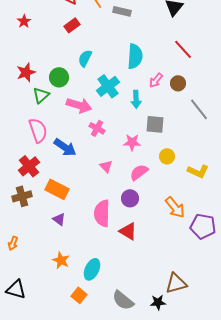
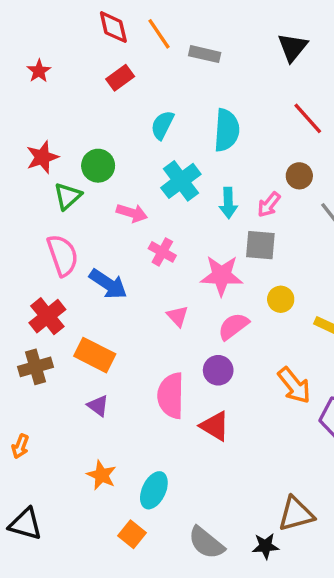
cyan semicircle: (85, 58) -> (162, 125), moved
pink arrow: (156, 80) -> (269, 205), moved
pink arrow: (79, 105) -> (132, 213), size x0.7
pink star: (132, 142) -> (222, 276), size x1.4

